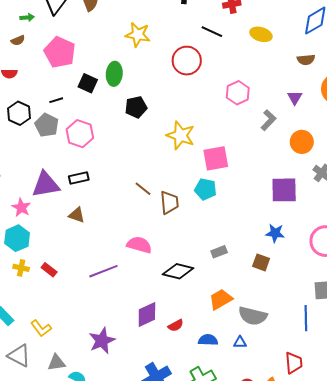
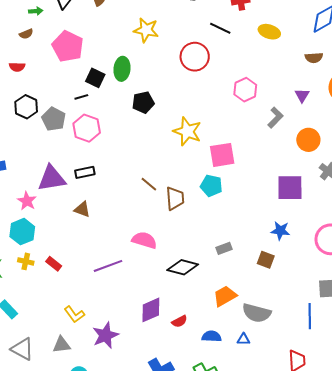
black line: (56, 100) -> (81, 97), moved
yellow L-shape: (41, 328) -> (74, 314), moved
gray triangle: (57, 363) -> (62, 345), moved

